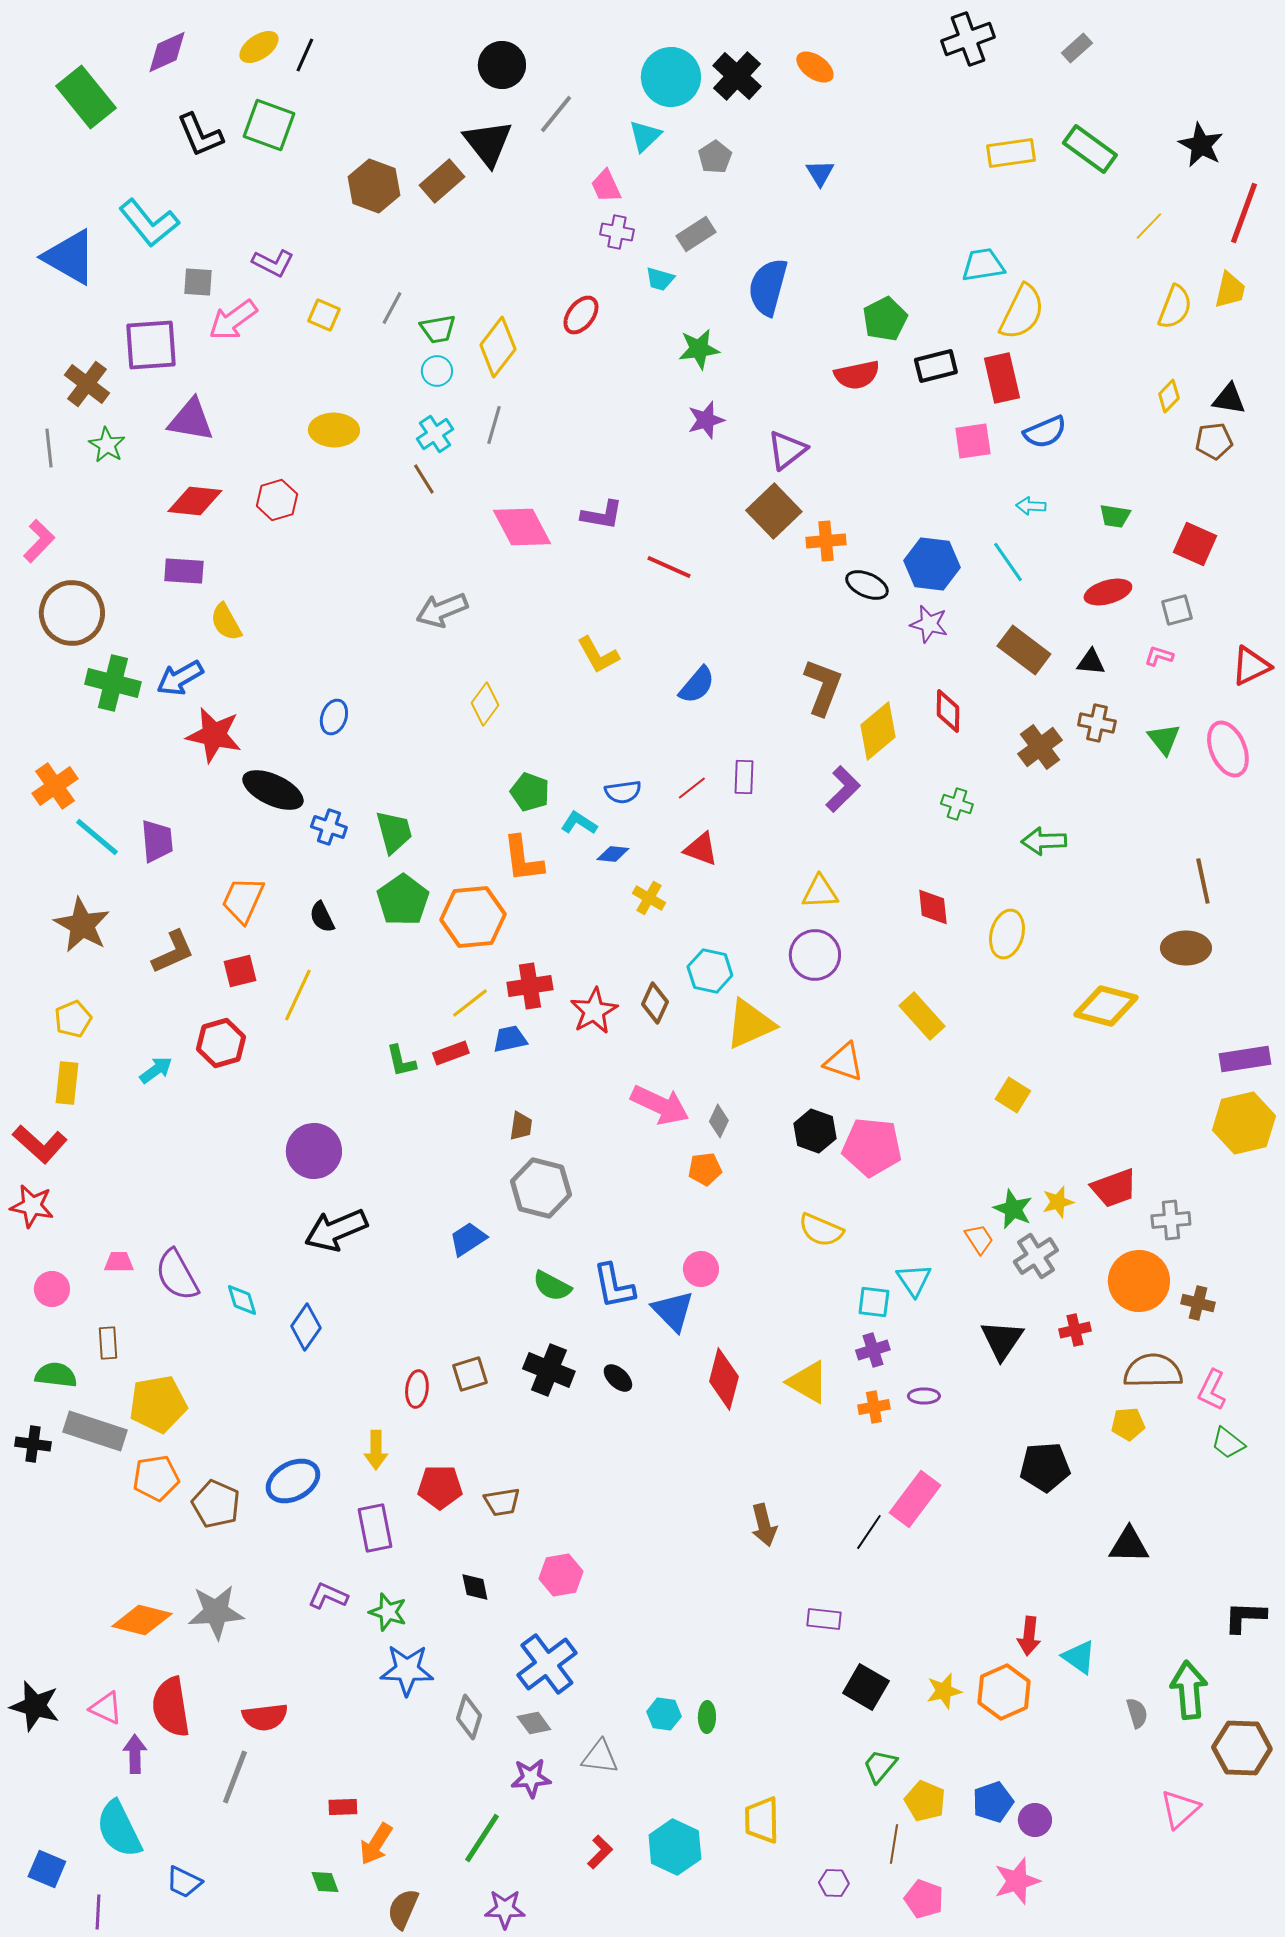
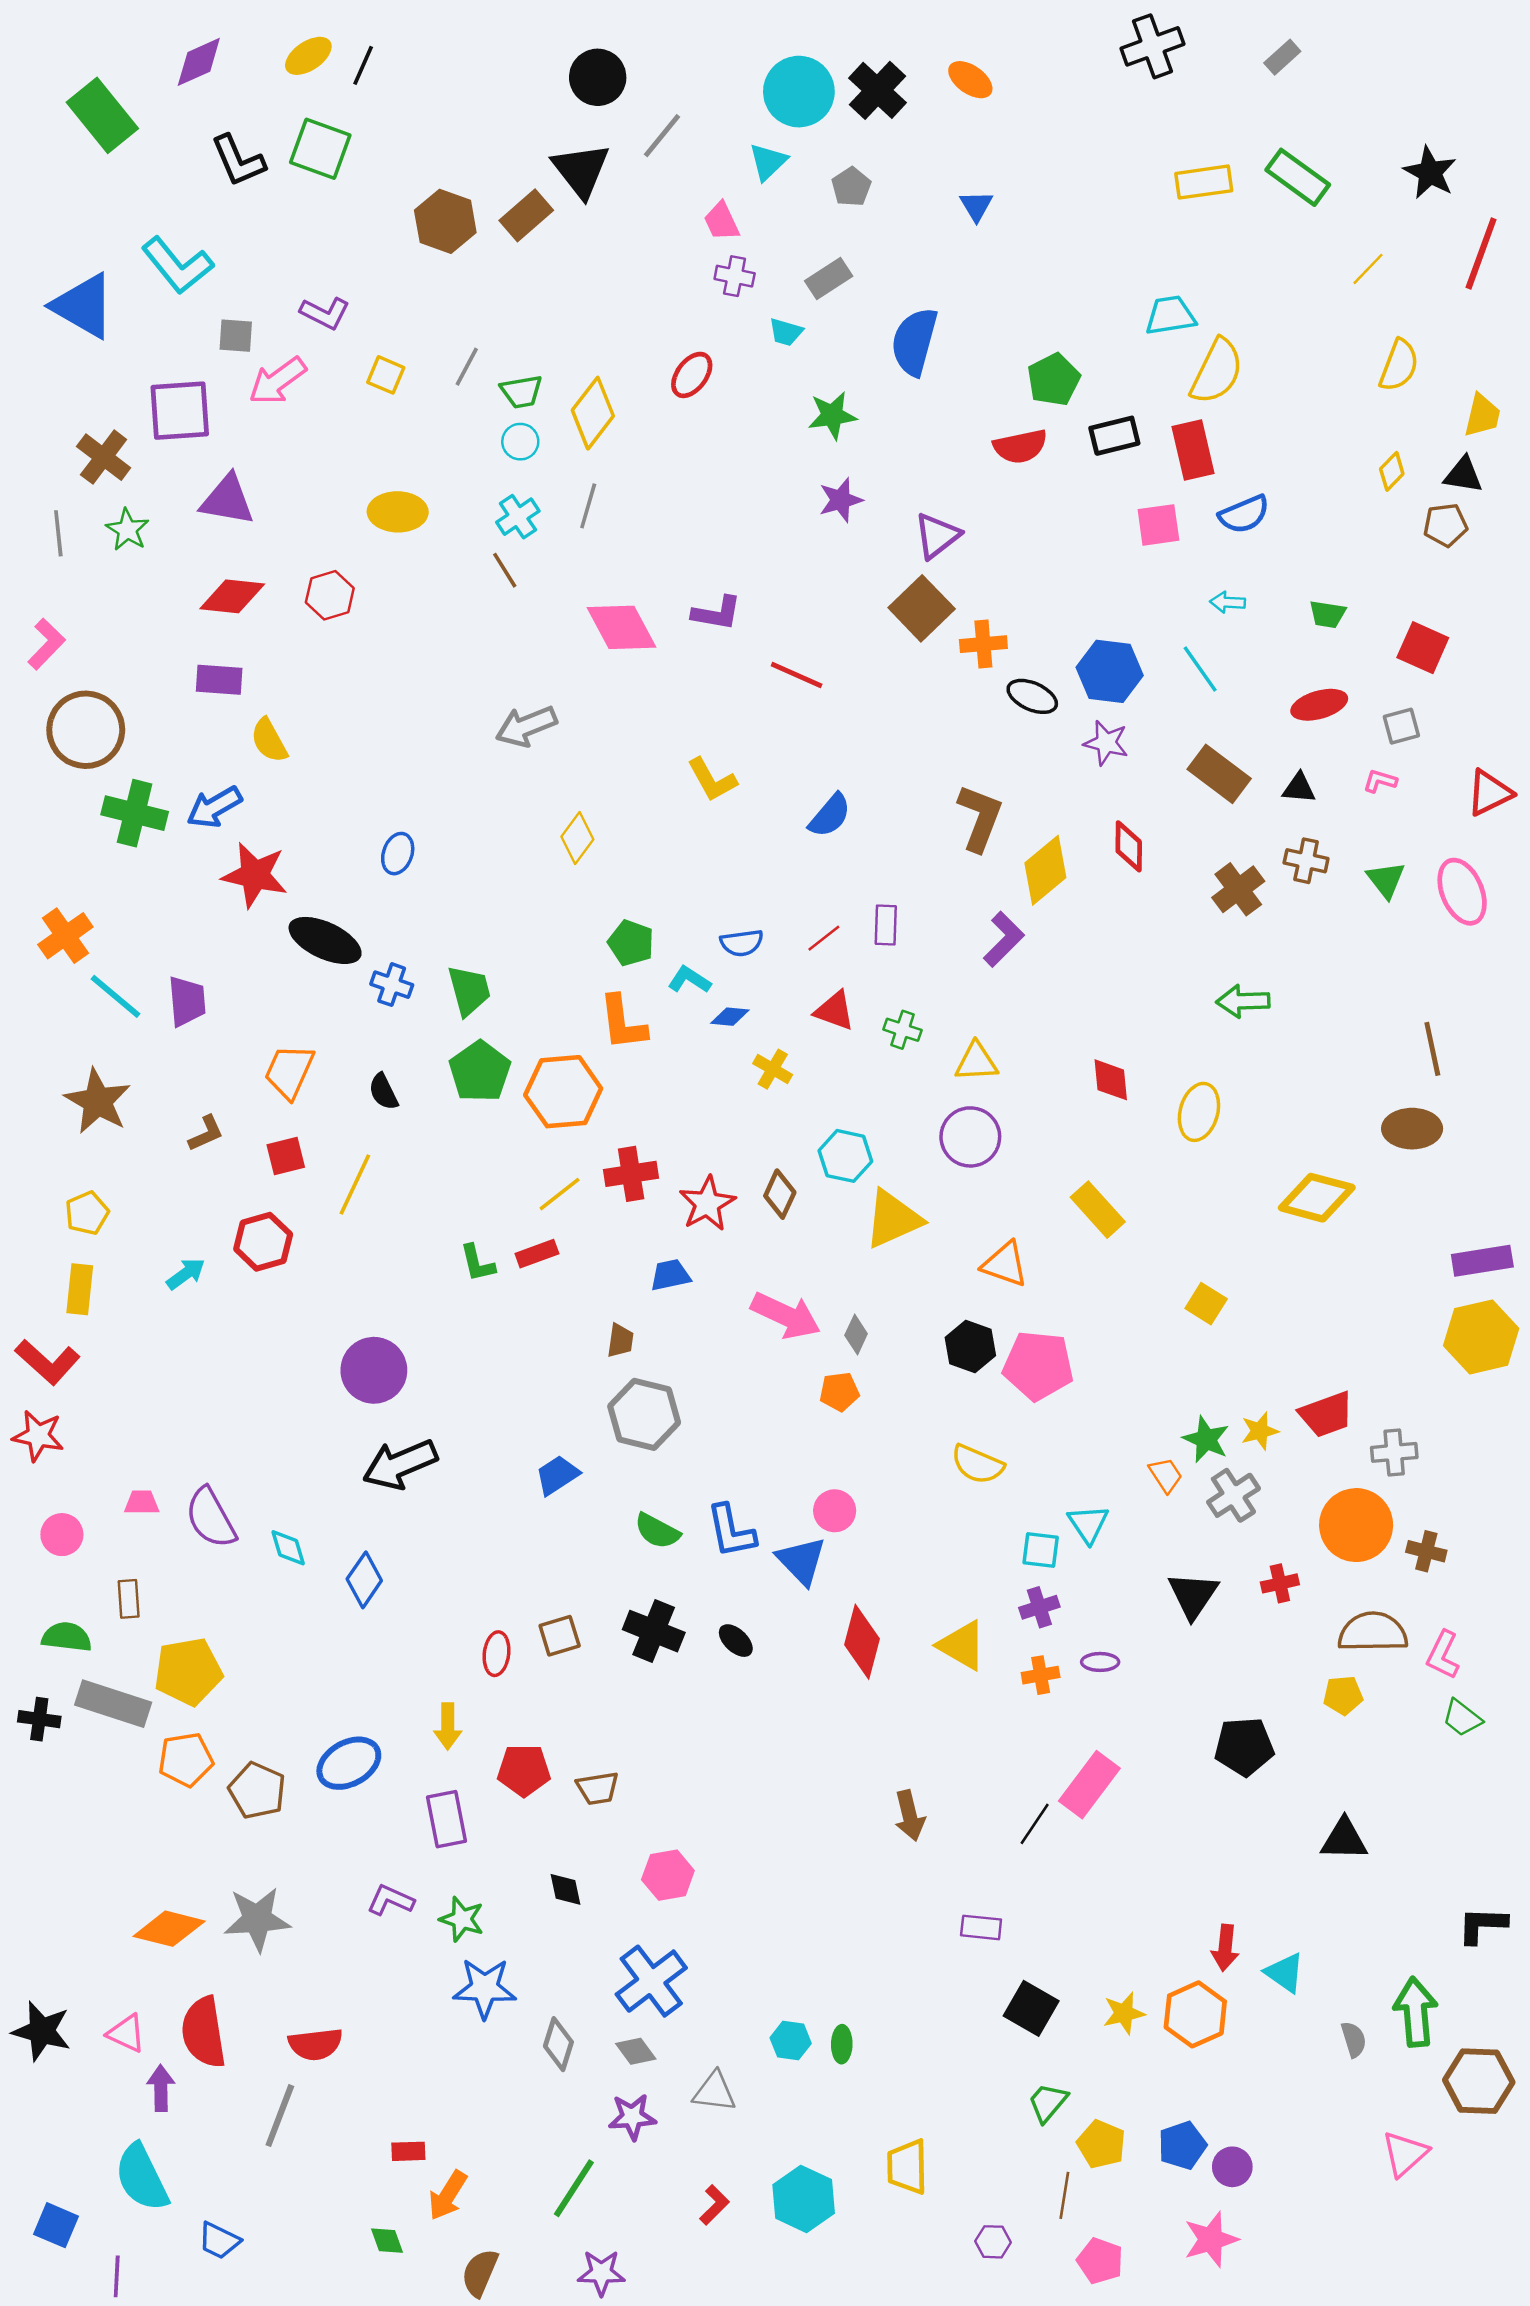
yellow trapezoid: (1230, 290) -> (1482, 415), moved
green cross: (957, 804) -> (902, 1030), moved
brown L-shape: (173, 952) -> (206, 1133), size x0.7
blue trapezoid: (510, 1039) -> (670, 1275), moved

